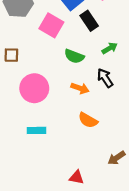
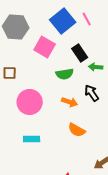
black rectangle: (89, 21) -> (80, 53), moved
green arrow: (110, 48) -> (96, 67), turned -144
green semicircle: (74, 56) -> (65, 74), turned -30

